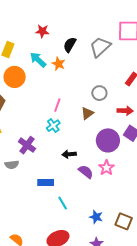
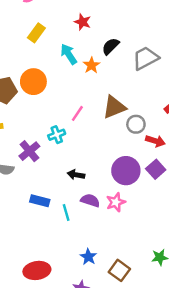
orange circle: (15, 77) -> (33, 82), moved
gray circle: (99, 93) -> (136, 124), moved
brown triangle: (87, 113) -> (114, 107), moved, size x1.5
cyan cross: (53, 126) -> (57, 135), moved
purple semicircle: (86, 172) -> (90, 200), turned -35
cyan line: (63, 203) -> (66, 212), moved

